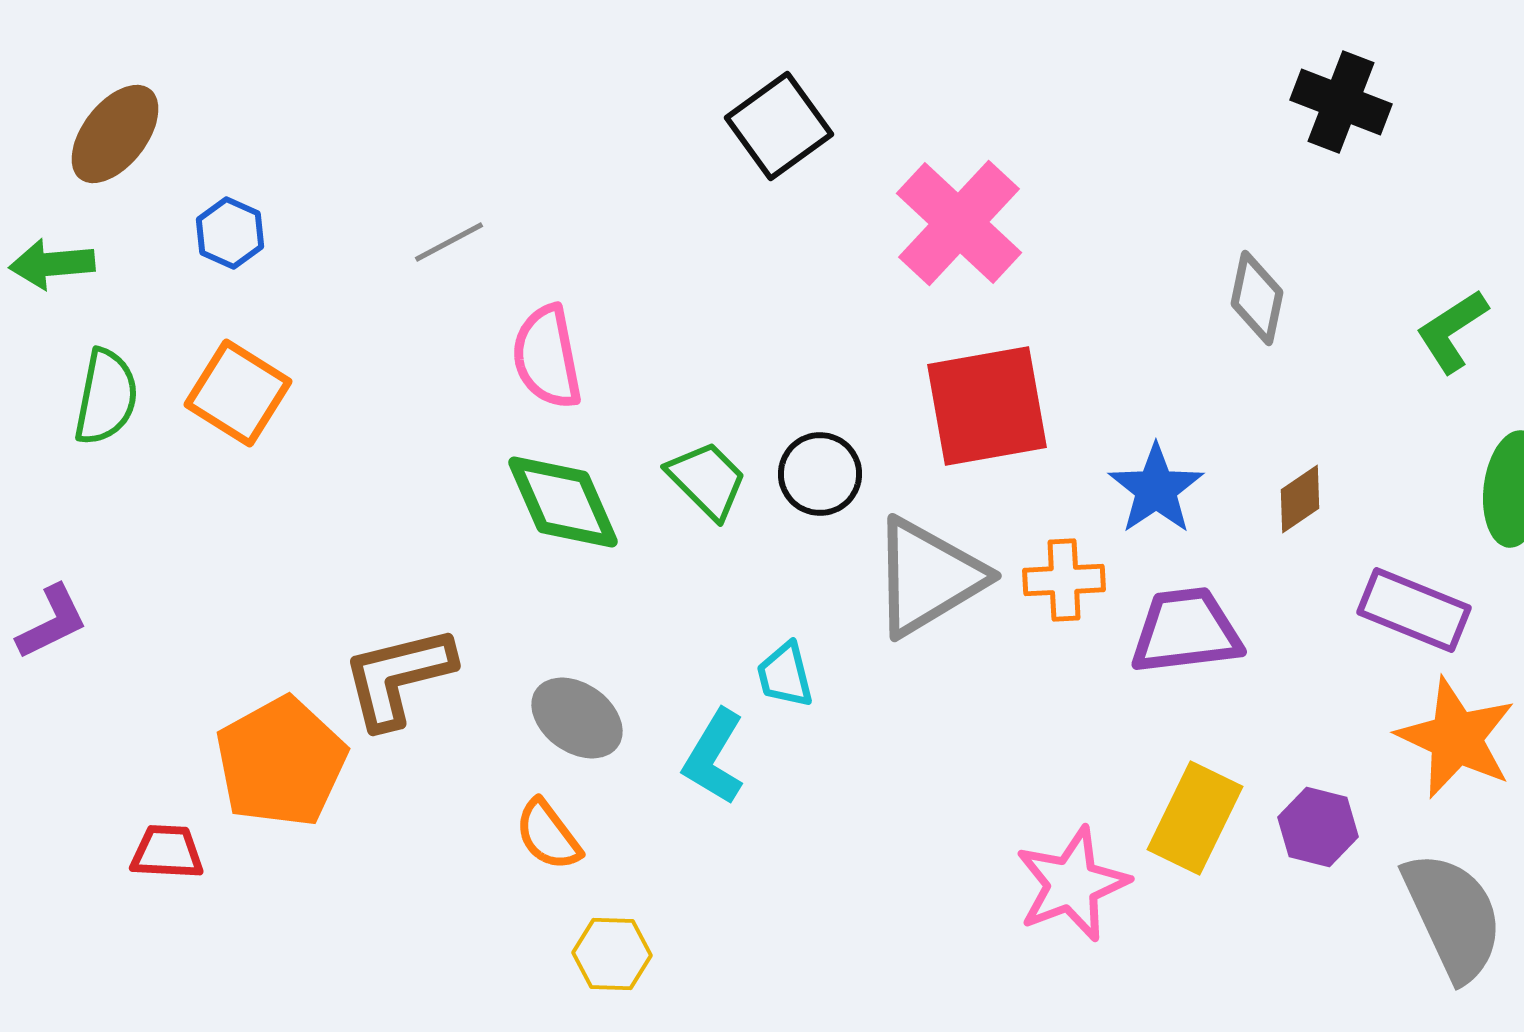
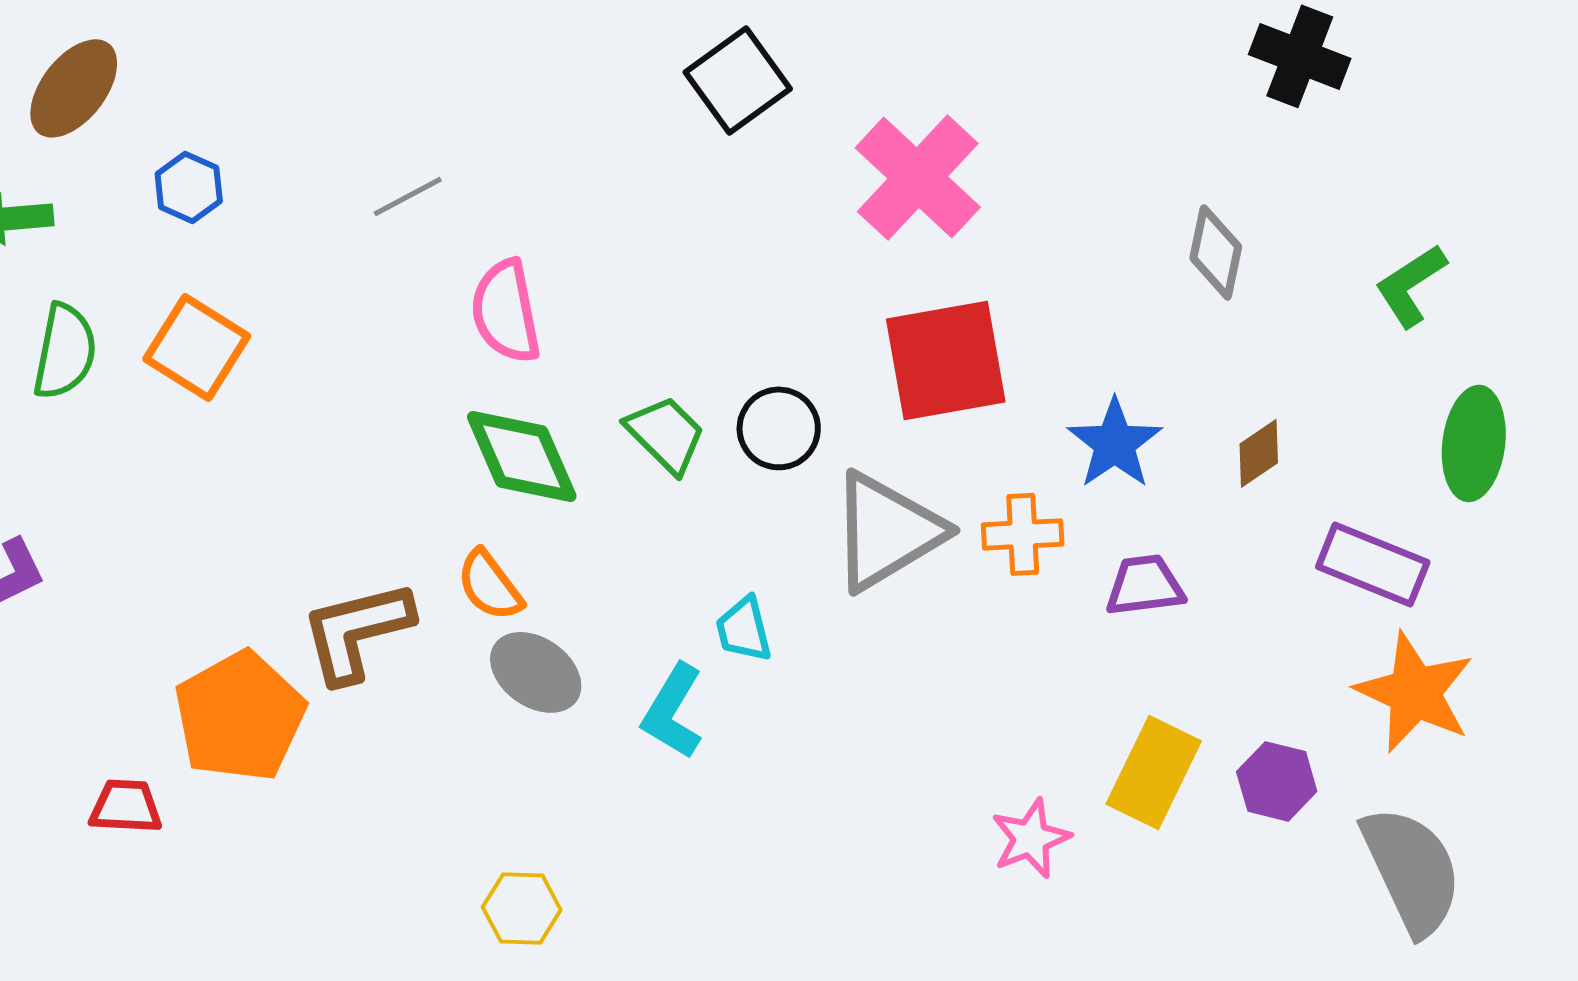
purple trapezoid: (1186, 631) -> (1145, 585), size x0.7
orange semicircle: (548, 835) -> (490, 585), moved
pink star: (1072, 884) -> (1031, 838), size x0.7
yellow hexagon: (612, 954) -> (522, 908), moved

